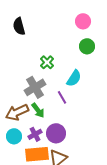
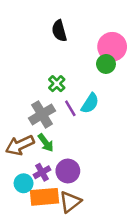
pink circle: (83, 21) -> (112, 47), moved, size x1.5
black semicircle: (19, 26) -> (59, 31), moved
purple line: (62, 97) -> (70, 108), moved
cyan circle: (14, 136) -> (24, 183), moved

